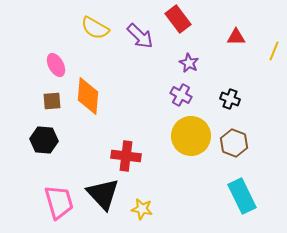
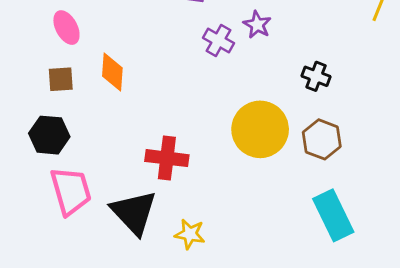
purple cross: (181, 95) -> (218, 40), moved
orange diamond: (88, 96) -> (112, 72), size x0.7
pink trapezoid: (59, 202) -> (71, 191), moved

